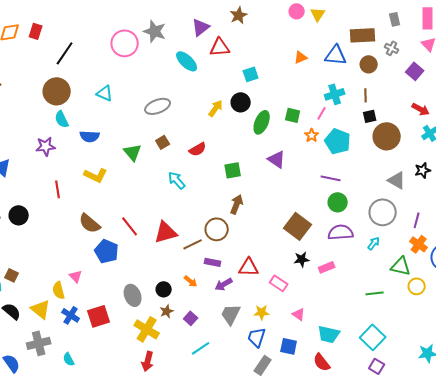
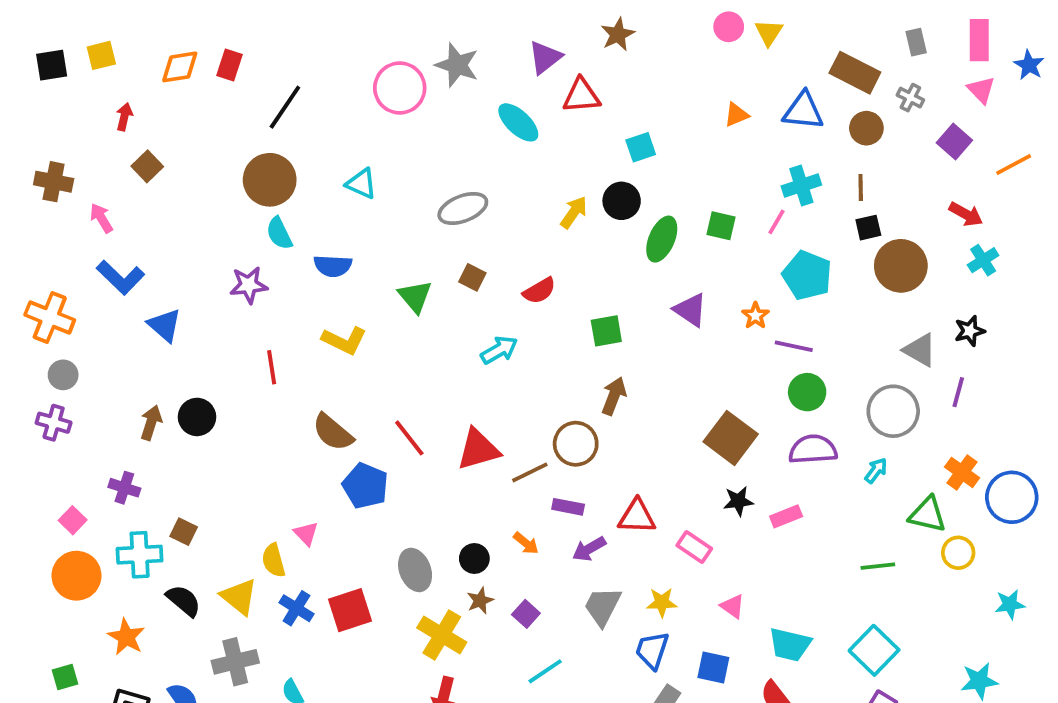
brown rectangle: (363, 35) -> (855, 73), turned 30
orange star: (312, 135) -> (755, 316), moved
brown square: (163, 142) -> (472, 277), turned -32
cyan arrow: (177, 180) -> (499, 350), turned 102
purple line: (417, 220) -> (958, 392), moved

